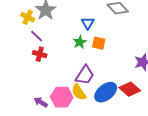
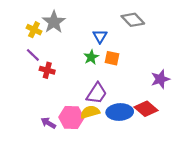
purple line: (37, 36) -> (33, 55), moved
yellow semicircle: (79, 92) -> (90, 112), turned 108
blue ellipse: (106, 92) -> (120, 112), turned 35

